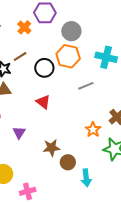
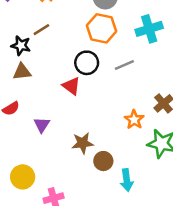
cyan cross: (106, 57) -> (149, 29), turned -30
black circle: (44, 68) -> (87, 63), moved

